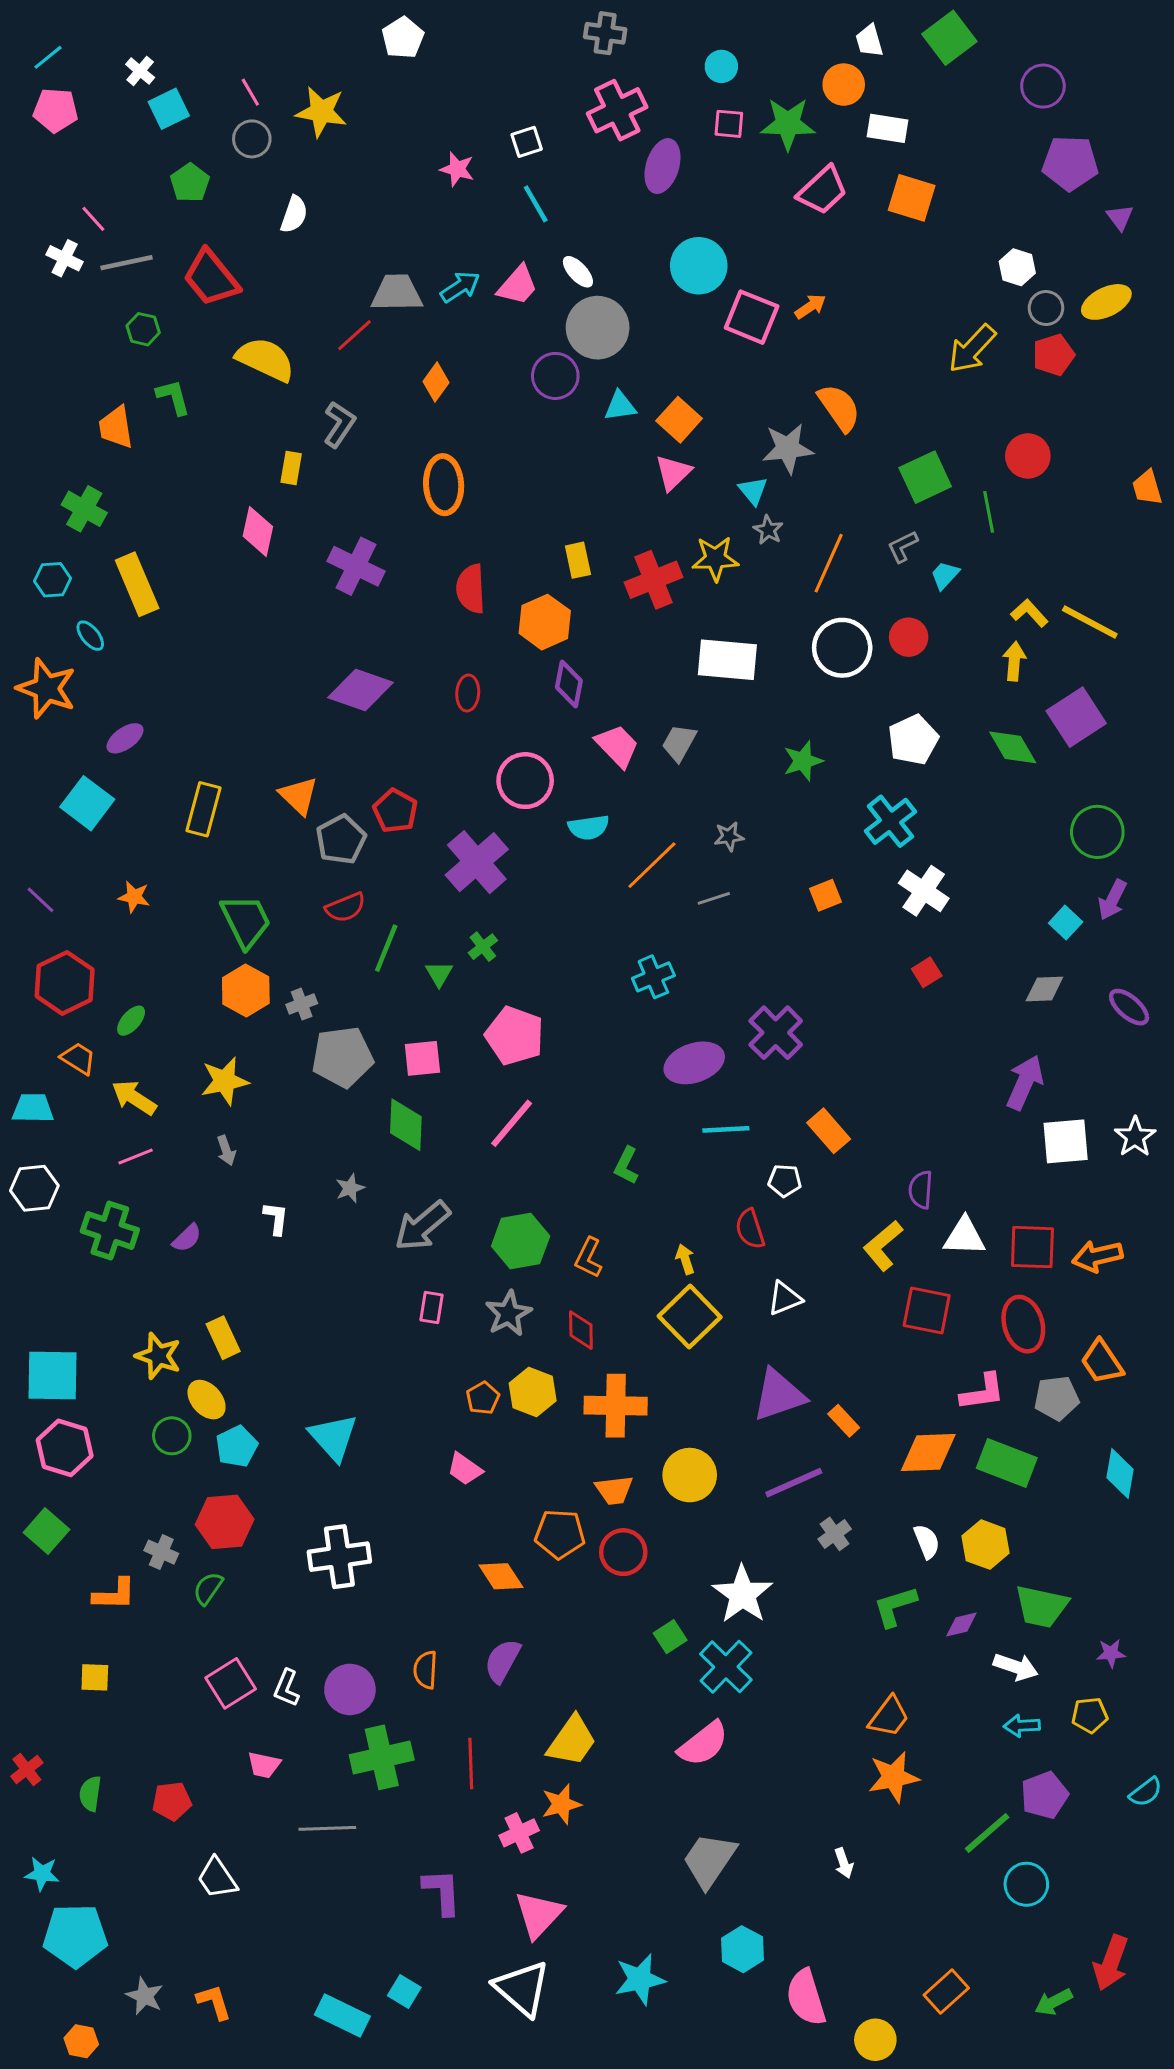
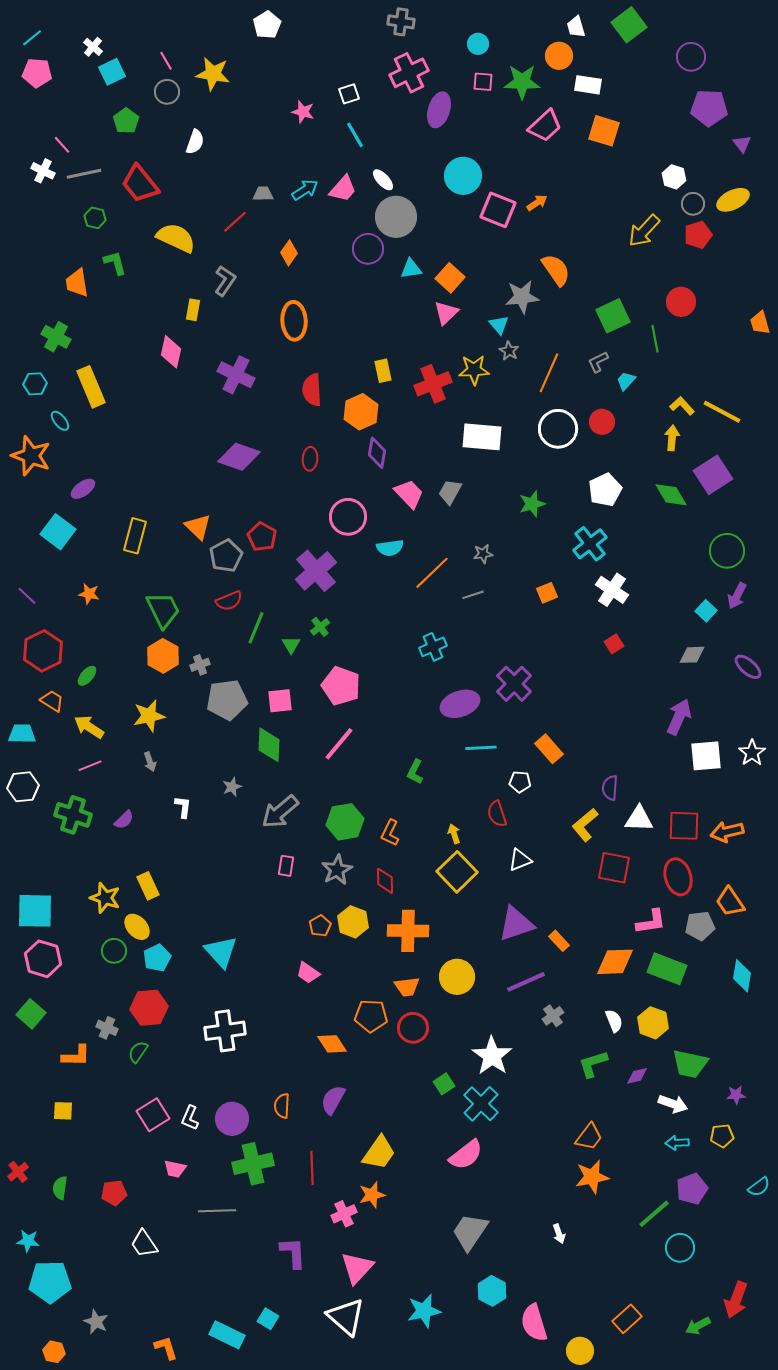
gray trapezoid: (397, 293) -> (263, 194), size x0.6
orange L-shape: (214, 2002) -> (166, 1348), moved

